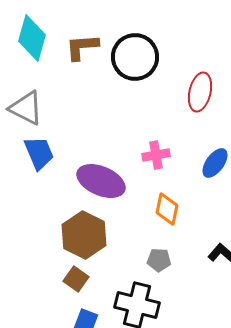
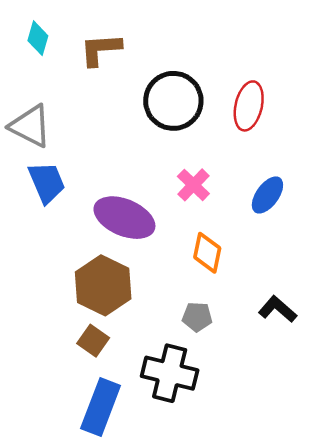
cyan diamond: (32, 38) -> (38, 38), size x0.6
black circle: (135, 57) -> (173, 101), moved
pink cross: (156, 155) -> (193, 185), turned -36

